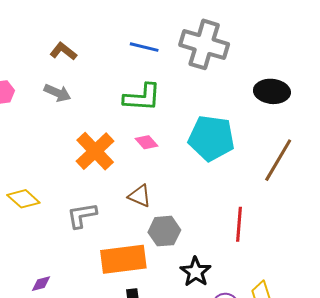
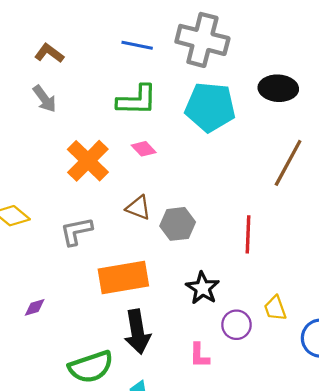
gray arrow: (57, 93) -> (45, 99), turned 32
cyan pentagon: (211, 138) -> (210, 107), moved
gray hexagon: (164, 231) -> (178, 224), moved

